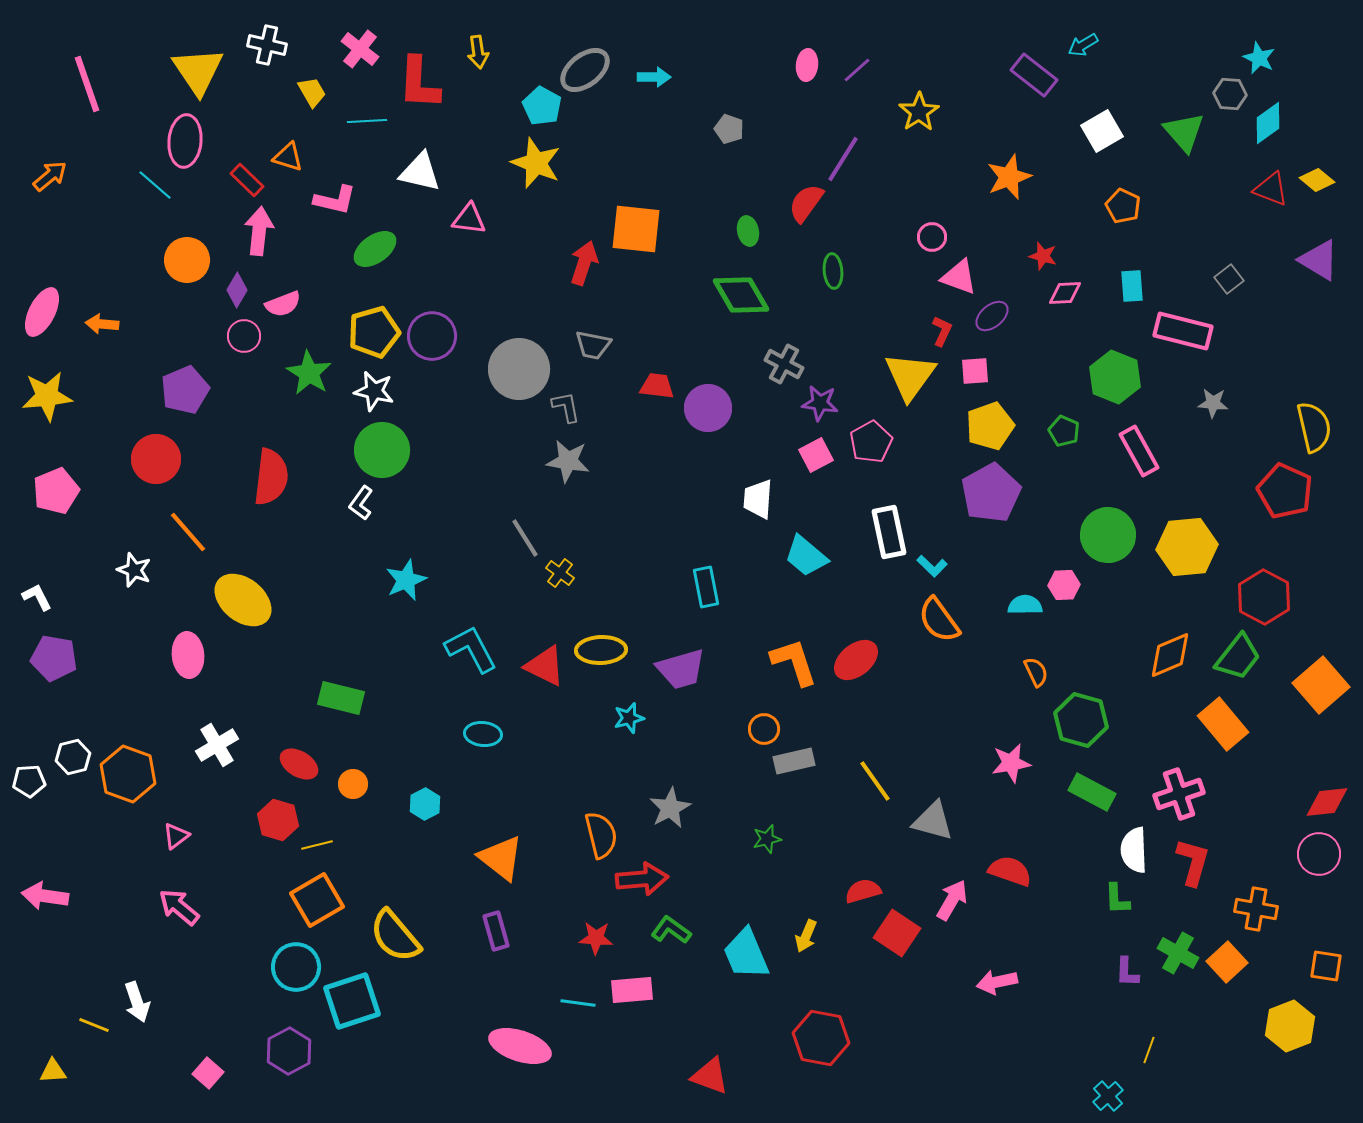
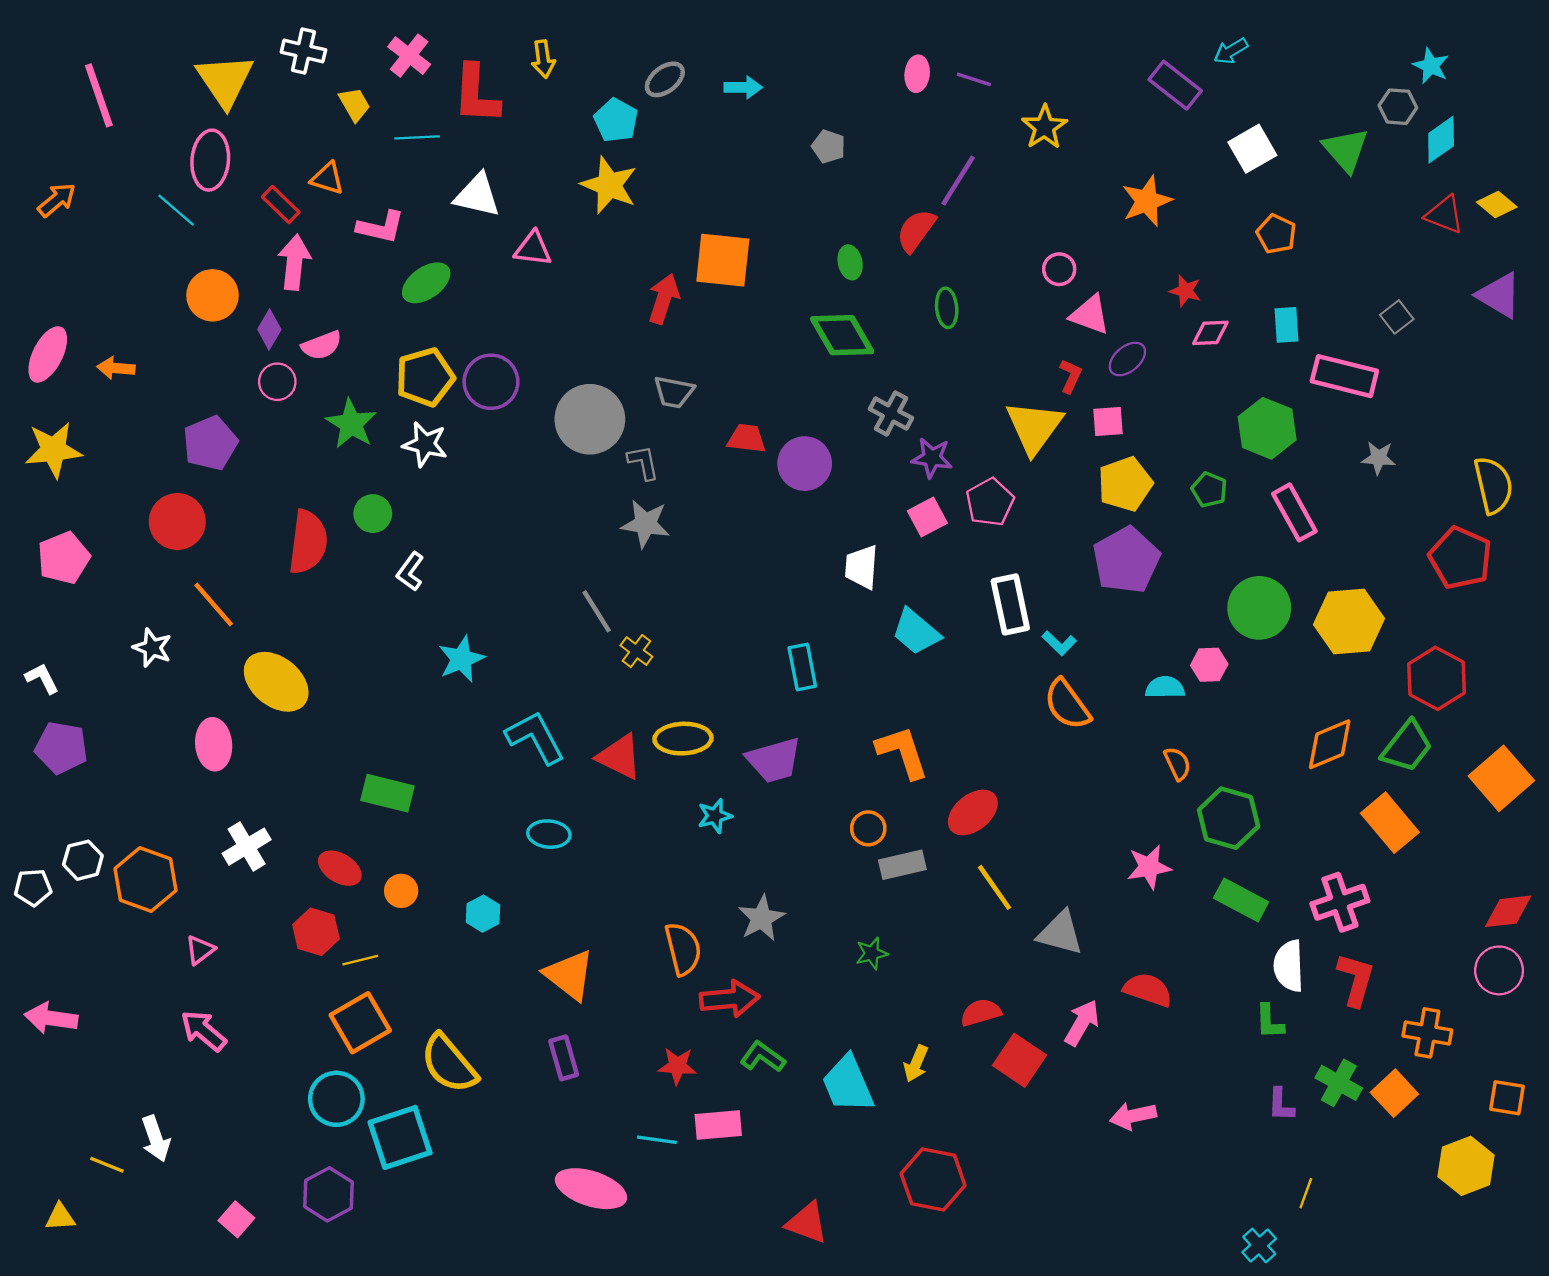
gray ellipse: (585, 70) -> (665, 79), size x0.7
purple line: (857, 70) -> (974, 79), turned 60
green circle: (382, 450) -> (373, 514), moved, size x0.6
red ellipse: (856, 660) -> (973, 812), moved

